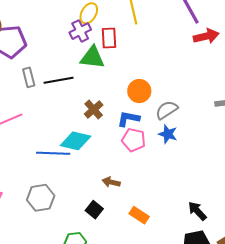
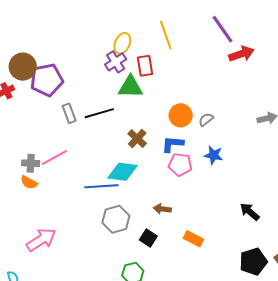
gray semicircle: (167, 110) -> (206, 120), moved, size x0.7
gray hexagon: (41, 198) -> (116, 219), moved
black arrow: (197, 211) -> (250, 212), moved

